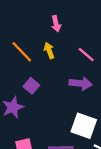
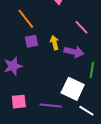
yellow arrow: (49, 50) -> (55, 43), moved
purple square: (31, 86) -> (32, 41), moved, turned 32

